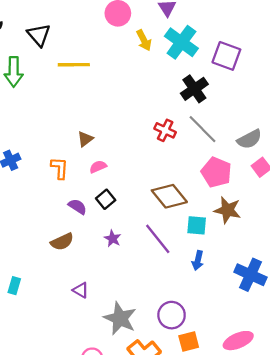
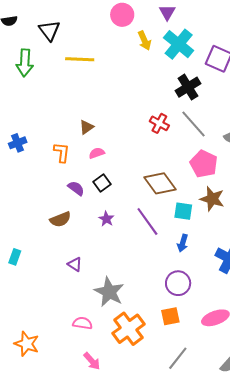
purple circle: (172, 315) -> (178, 283), moved

